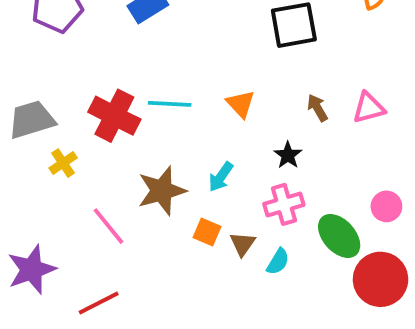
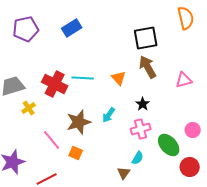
brown arrow: (317, 108) -> (148, 67), moved, size x1.6
orange square: (207, 232) -> (76, 153), moved
brown triangle: (243, 244) -> (124, 173), moved
red circle: (381, 279) -> (190, 167), size x0.7

